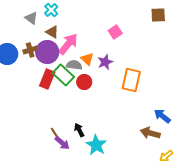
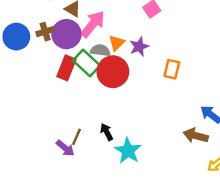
orange triangle: (87, 59) -> (117, 43), turned 32
orange rectangle: (131, 80) -> (172, 69), size x0.7
red circle: (84, 82) -> (113, 72), size x1.6
brown line: (55, 134) -> (76, 137), turned 56
purple arrow: (62, 143) -> (65, 148), moved

